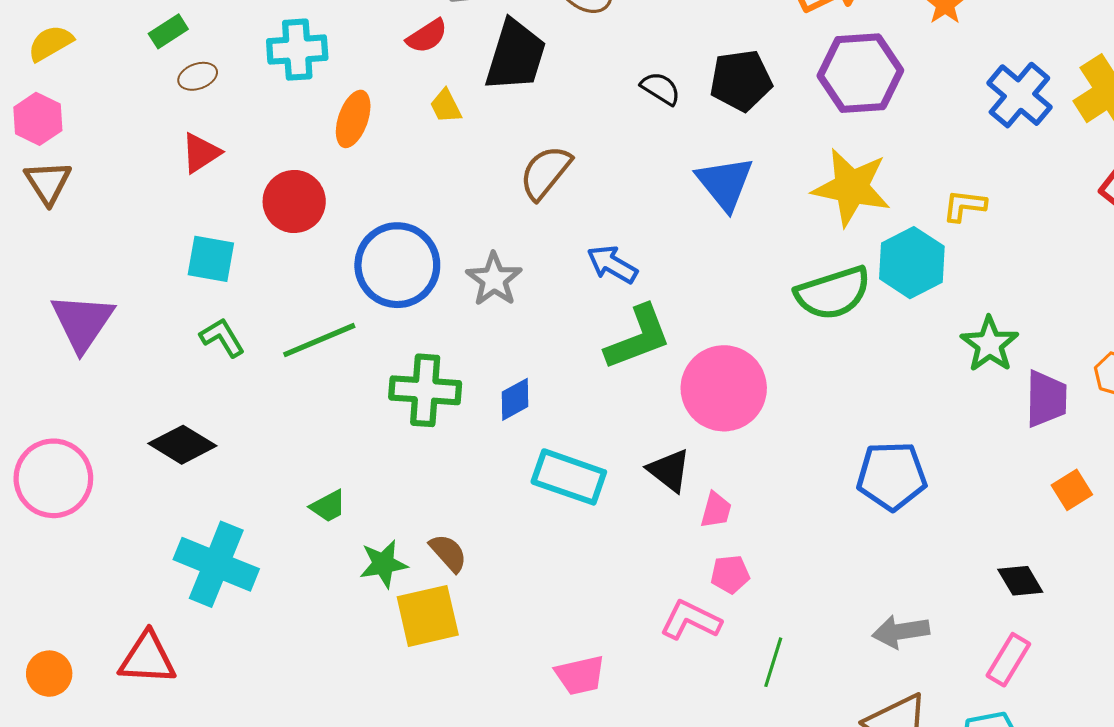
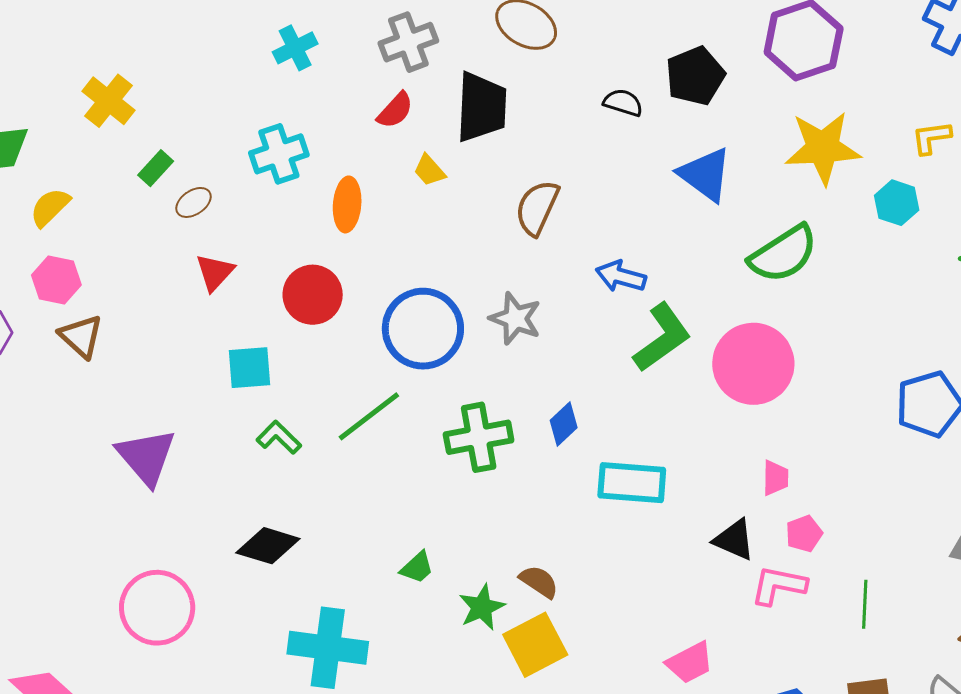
cyan hexagon: (912, 263) -> (897, 203), size x0.7
green semicircle: (833, 293) -> (783, 254), moved
black triangle: (669, 470) -> (734, 540), moved

